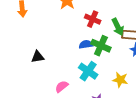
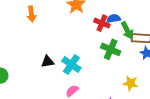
blue semicircle: (86, 44) -> (114, 19), moved
cyan cross: (88, 71) -> (71, 65), moved

